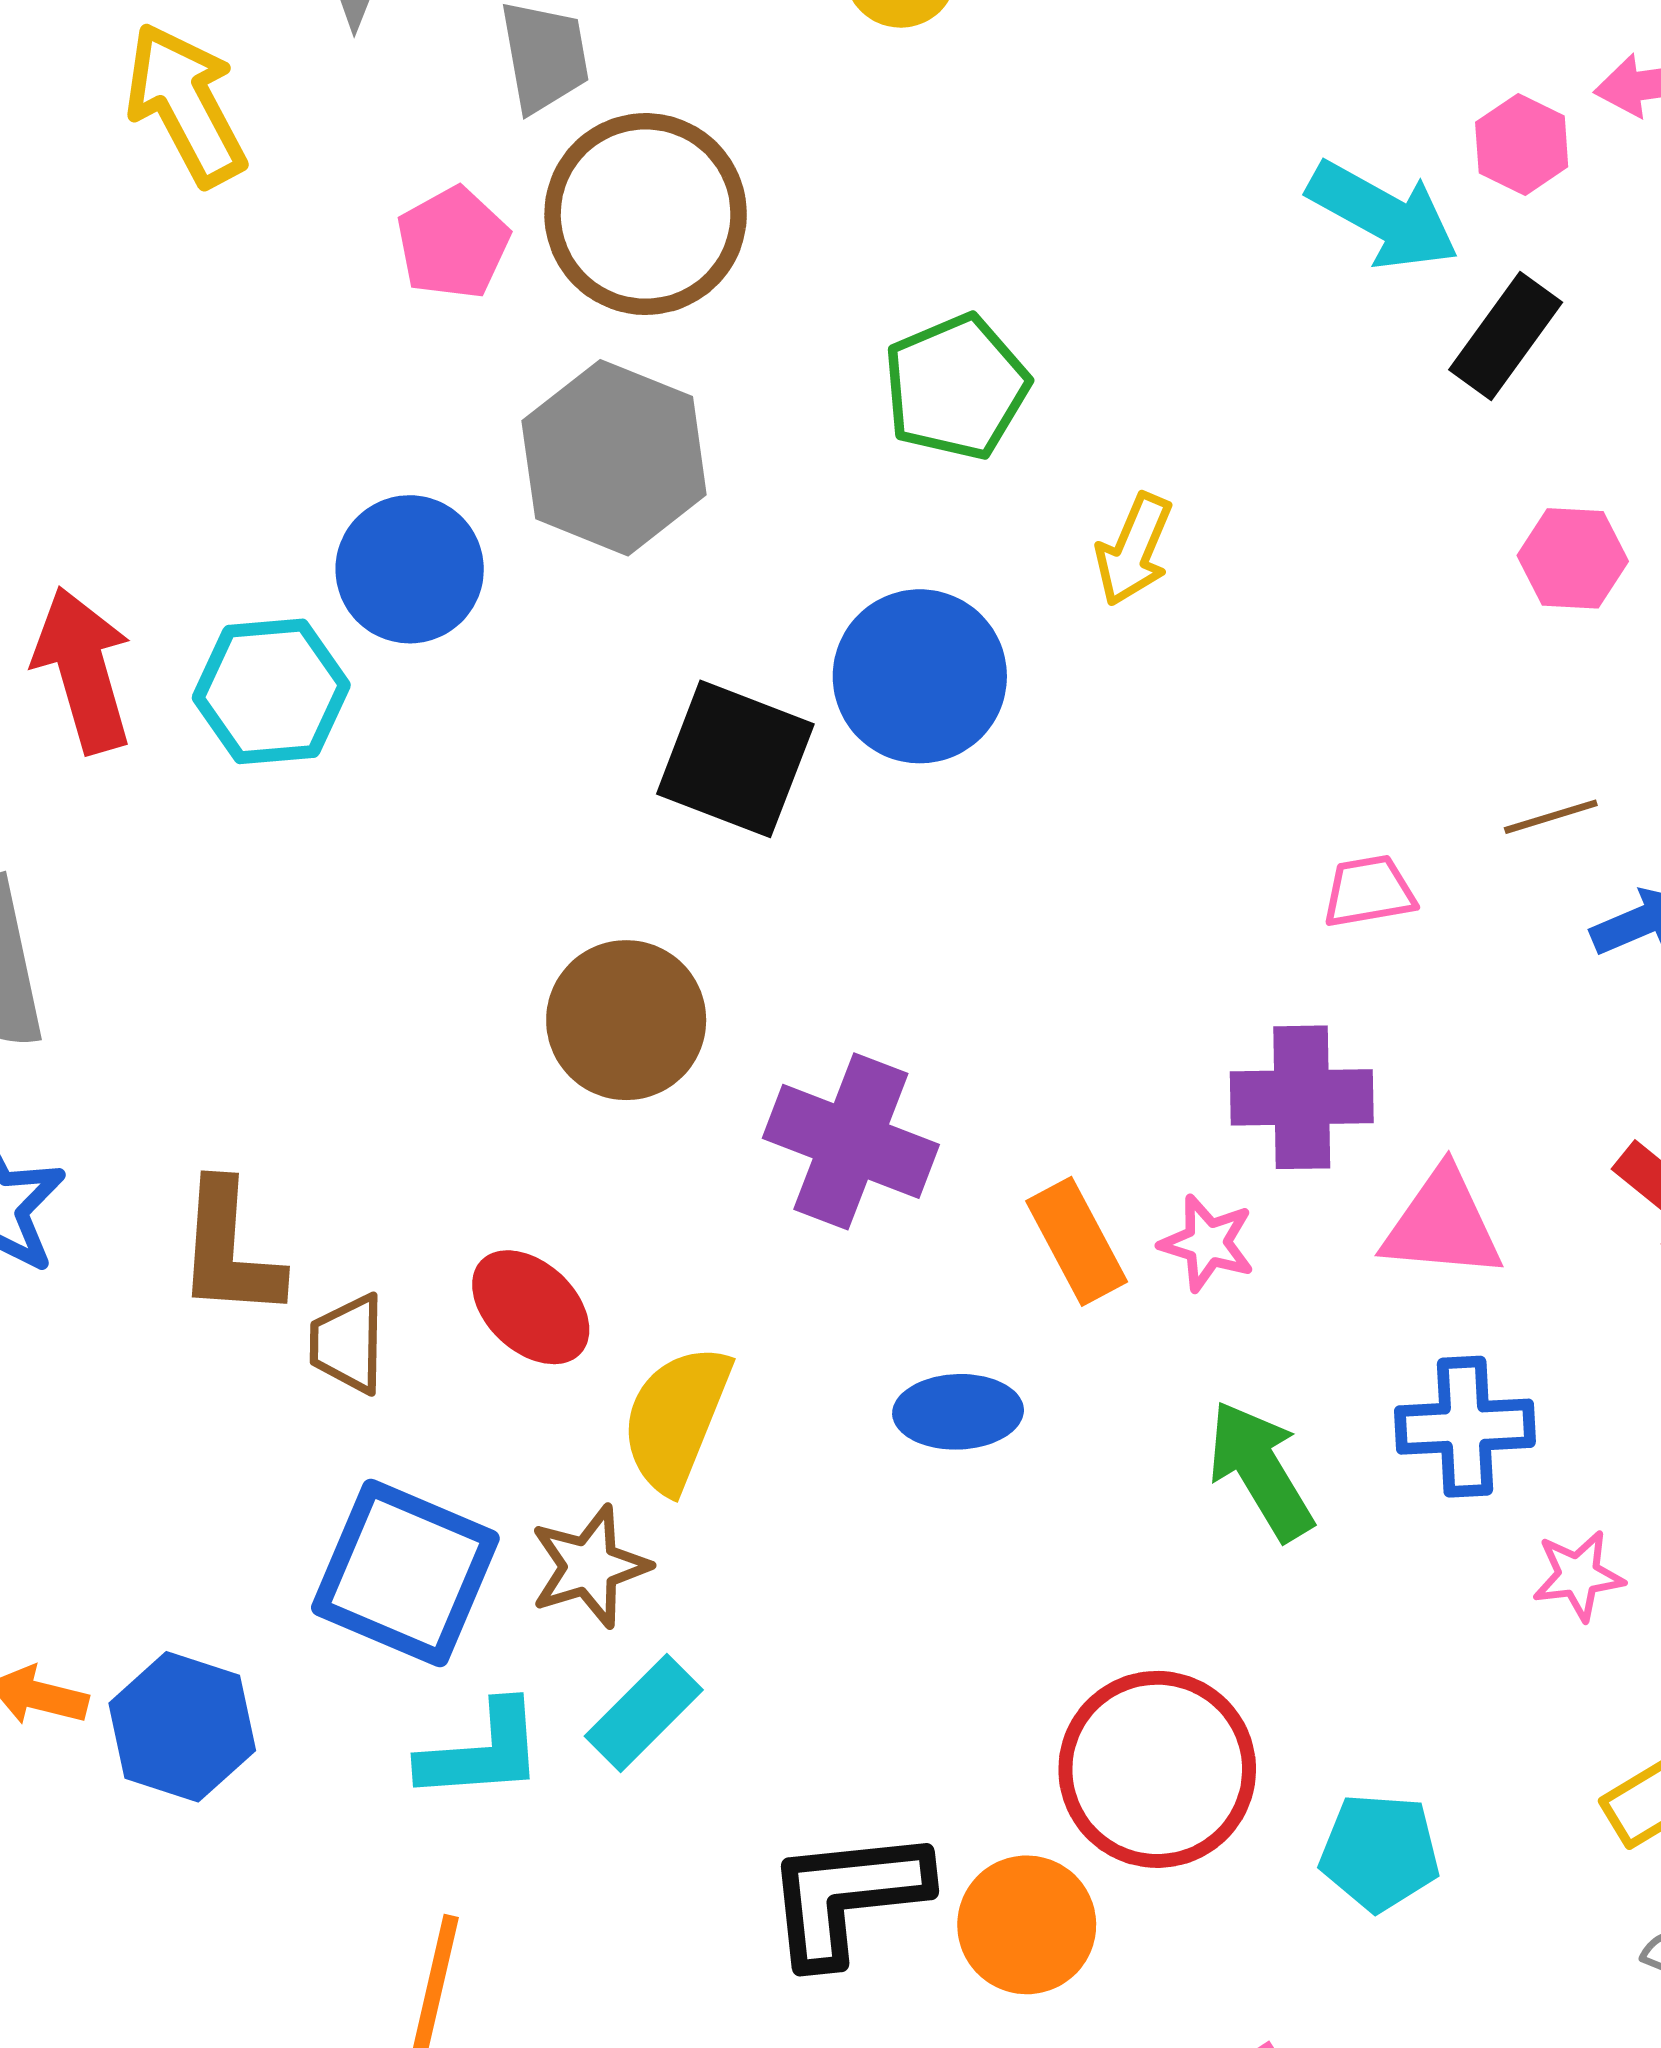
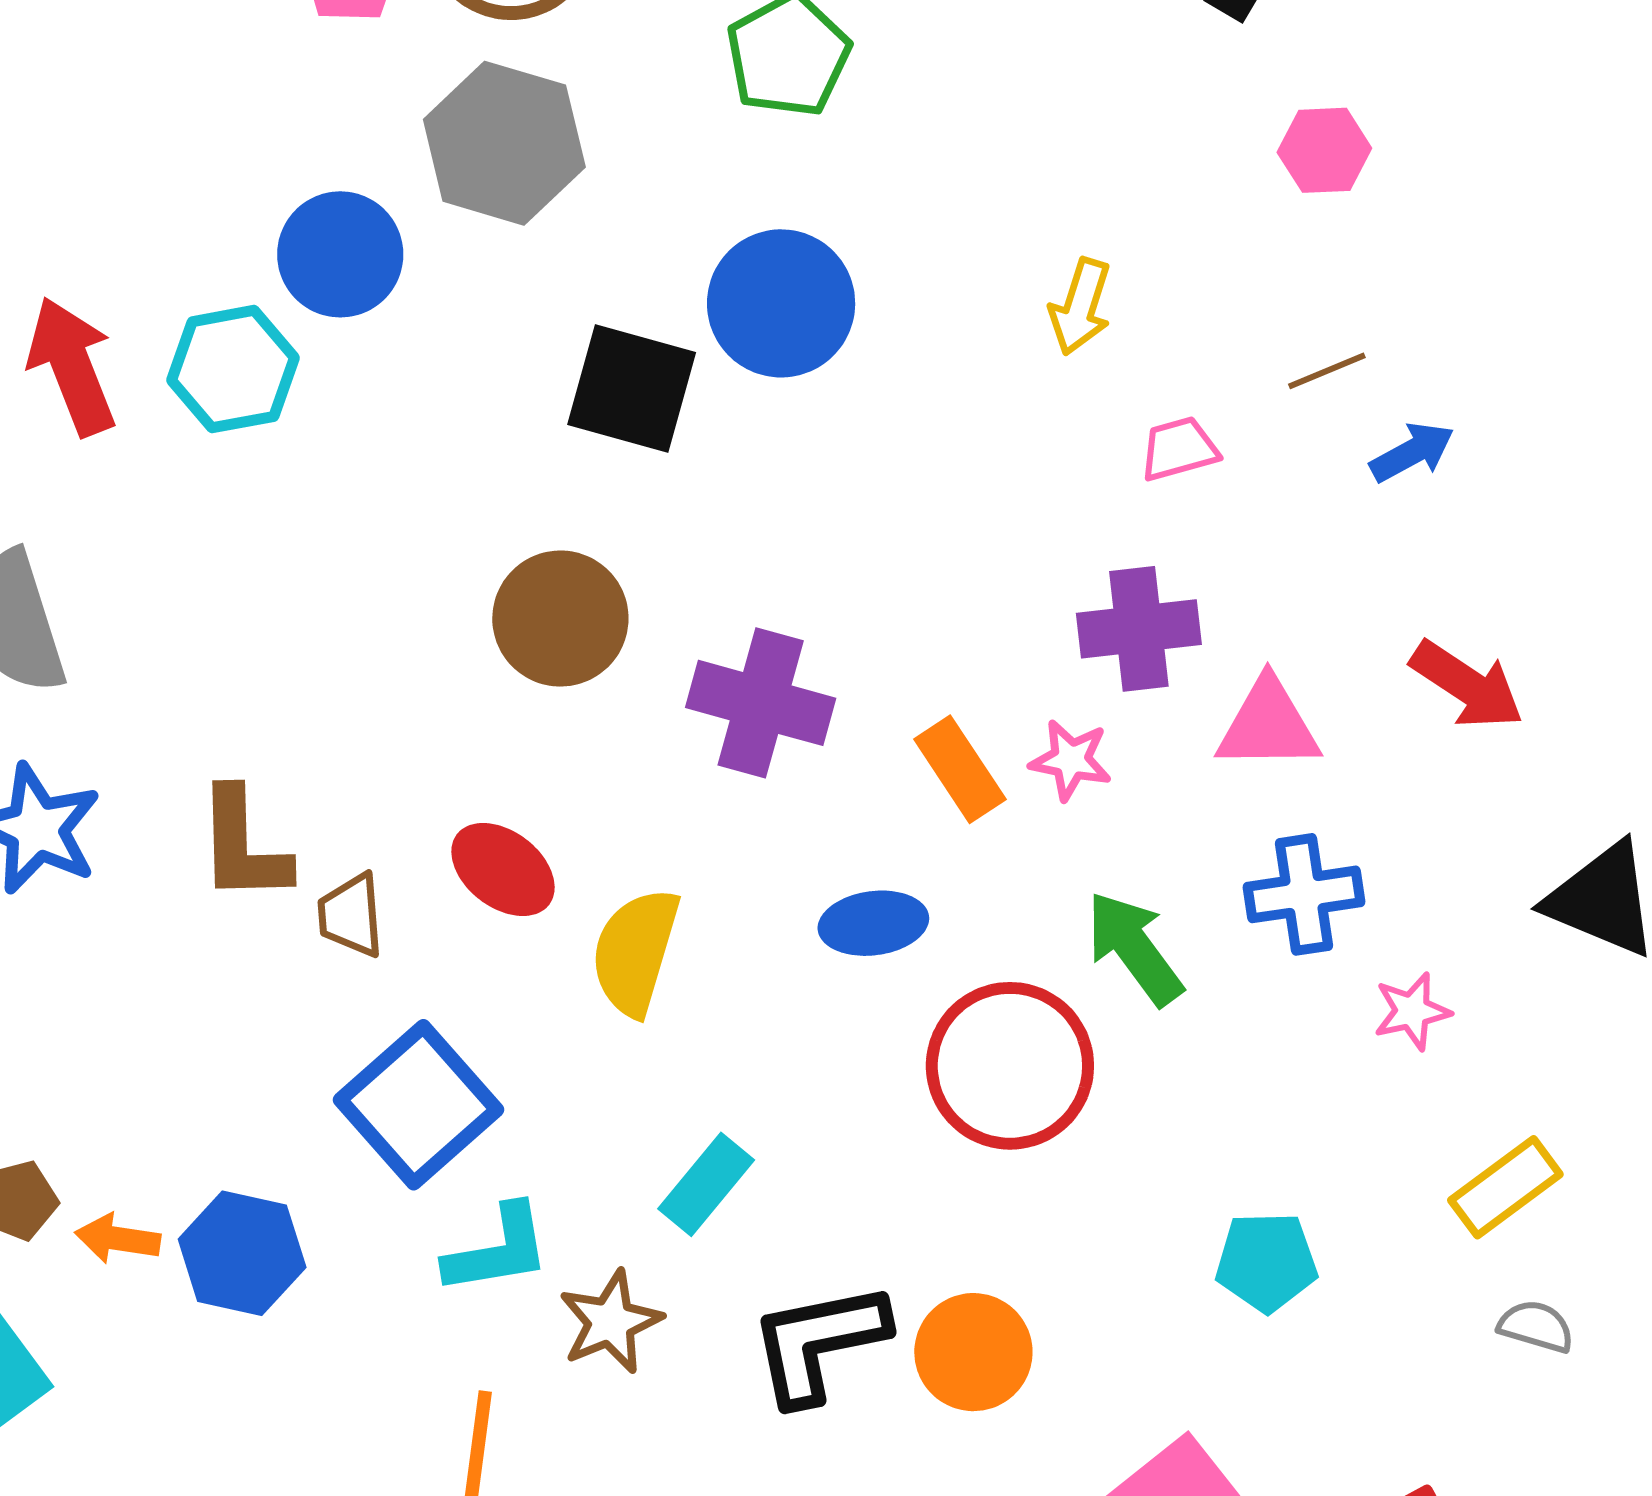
yellow arrow: (1134, 550) -> (1080, 307), moved
brown star: (590, 1566) -> (611, 1322), moved
blue square: (405, 1573) -> (418, 1105), turned 31
cyan rectangle: (644, 1713) -> (706, 1184), moved
red circle: (1157, 1769) -> (1010, 1066), moved

